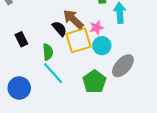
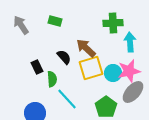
pink star: (97, 28) -> (129, 71), moved, size x1.6
black semicircle: (59, 29) -> (64, 57), moved
green semicircle: (48, 52) -> (52, 79), moved

